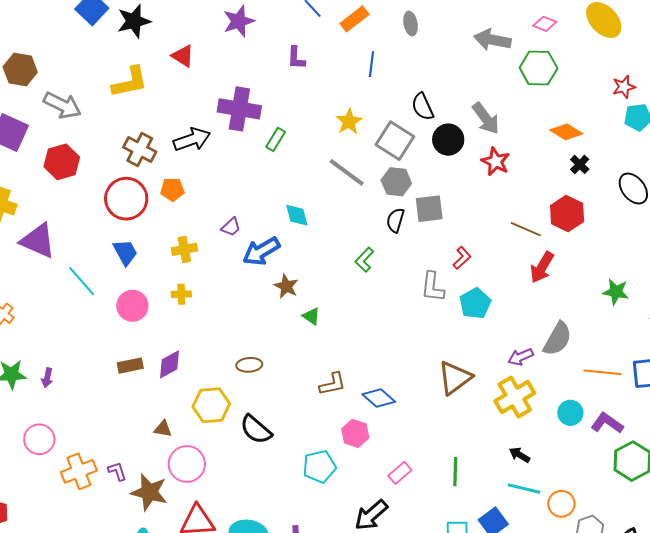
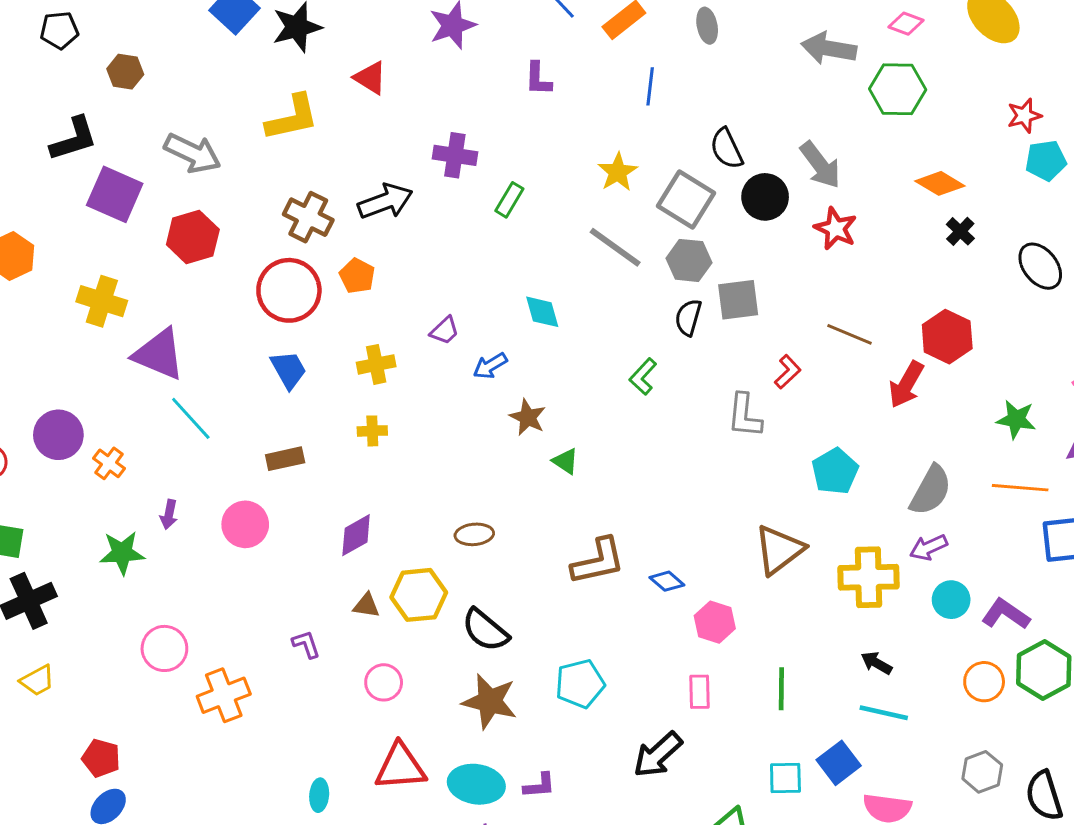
brown hexagon: (20, 70) -> (125, 72), moved, size x0.7
purple cross: (239, 109) -> (455, 155), size x0.7
orange pentagon: (172, 189) -> (357, 276), turned 30
red hexagon: (567, 213) -> (947, 337), moved
brown line: (526, 229) -> (850, 334), moved
blue arrow: (261, 251) -> (490, 366), size x0.6
cyan line: (82, 281) -> (191, 418), moved
cyan pentagon: (475, 303) -> (835, 471), moved
pink circle: (132, 306) -> (245, 524), moved
purple arrow: (521, 357) -> (929, 547), moved
brown rectangle: (130, 366) -> (285, 459), moved
orange line: (602, 372) -> (1020, 488), moved
purple arrow: (47, 378) -> (169, 515), moved
brown L-shape: (333, 384) -> (598, 561), size x1.4
yellow cross: (515, 397) -> (868, 577), turned 30
blue diamond: (379, 398) -> (667, 581), size x0.7
brown triangle: (163, 429) -> (366, 606), moved
pink hexagon: (355, 433) -> (715, 622), moved
pink circle: (187, 464) -> (384, 682), size x0.7
purple L-shape: (117, 471) -> (306, 644), moved
pink rectangle: (400, 473) -> (699, 692), turned -50
brown star: (149, 492) -> (490, 701), moved
orange circle: (561, 504) -> (984, 682), moved

